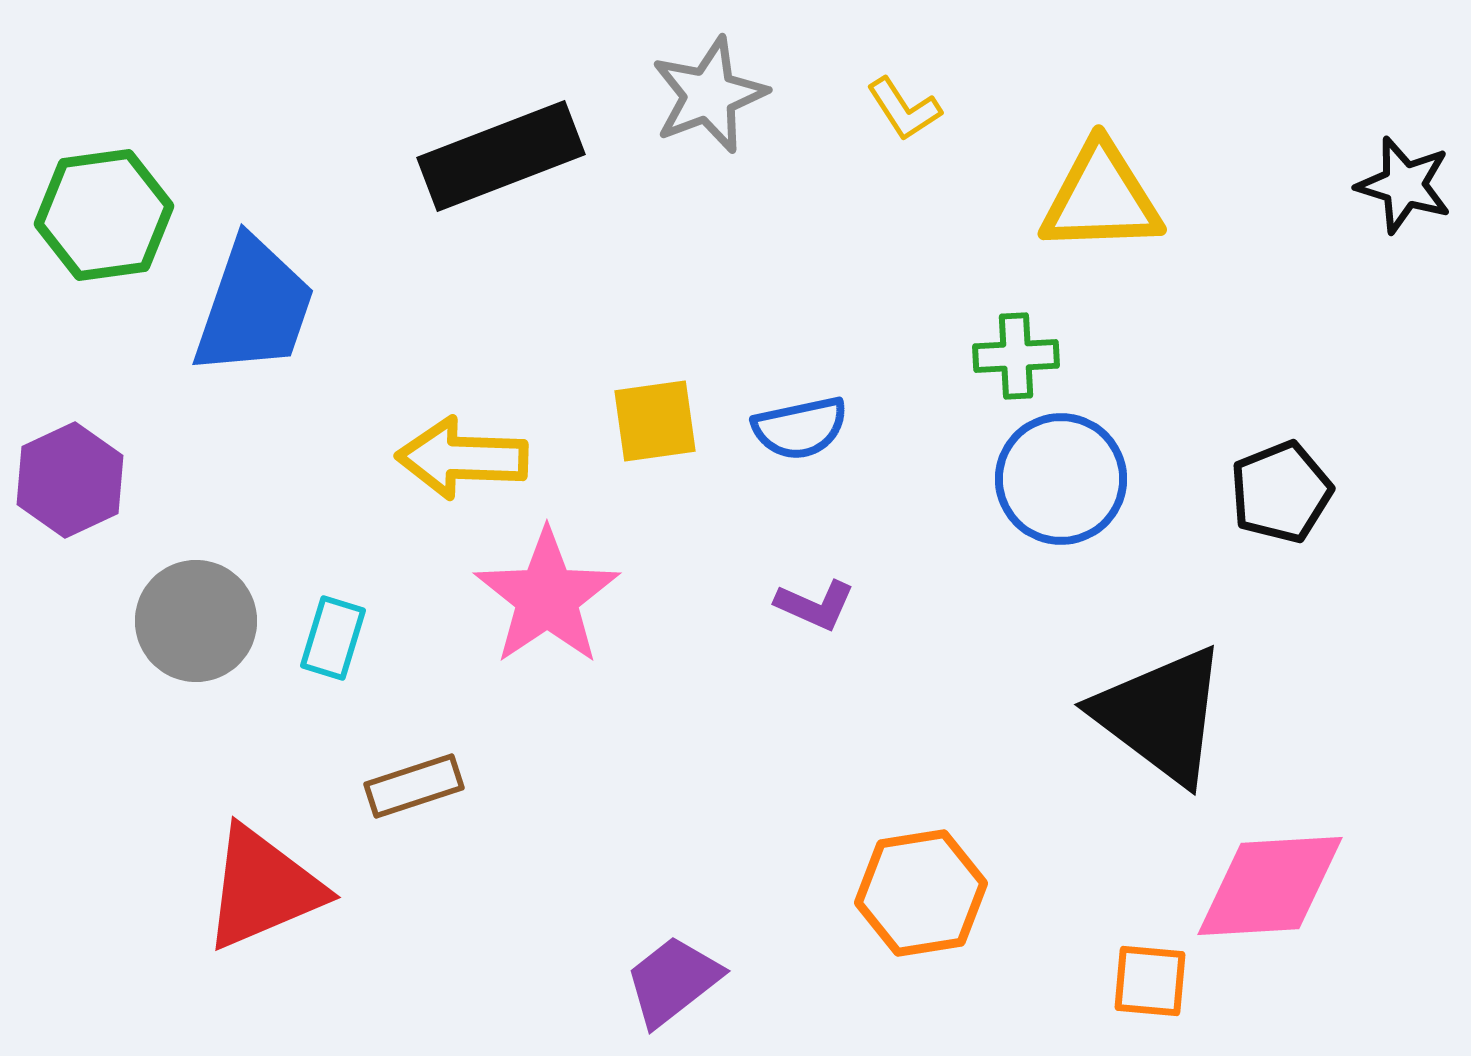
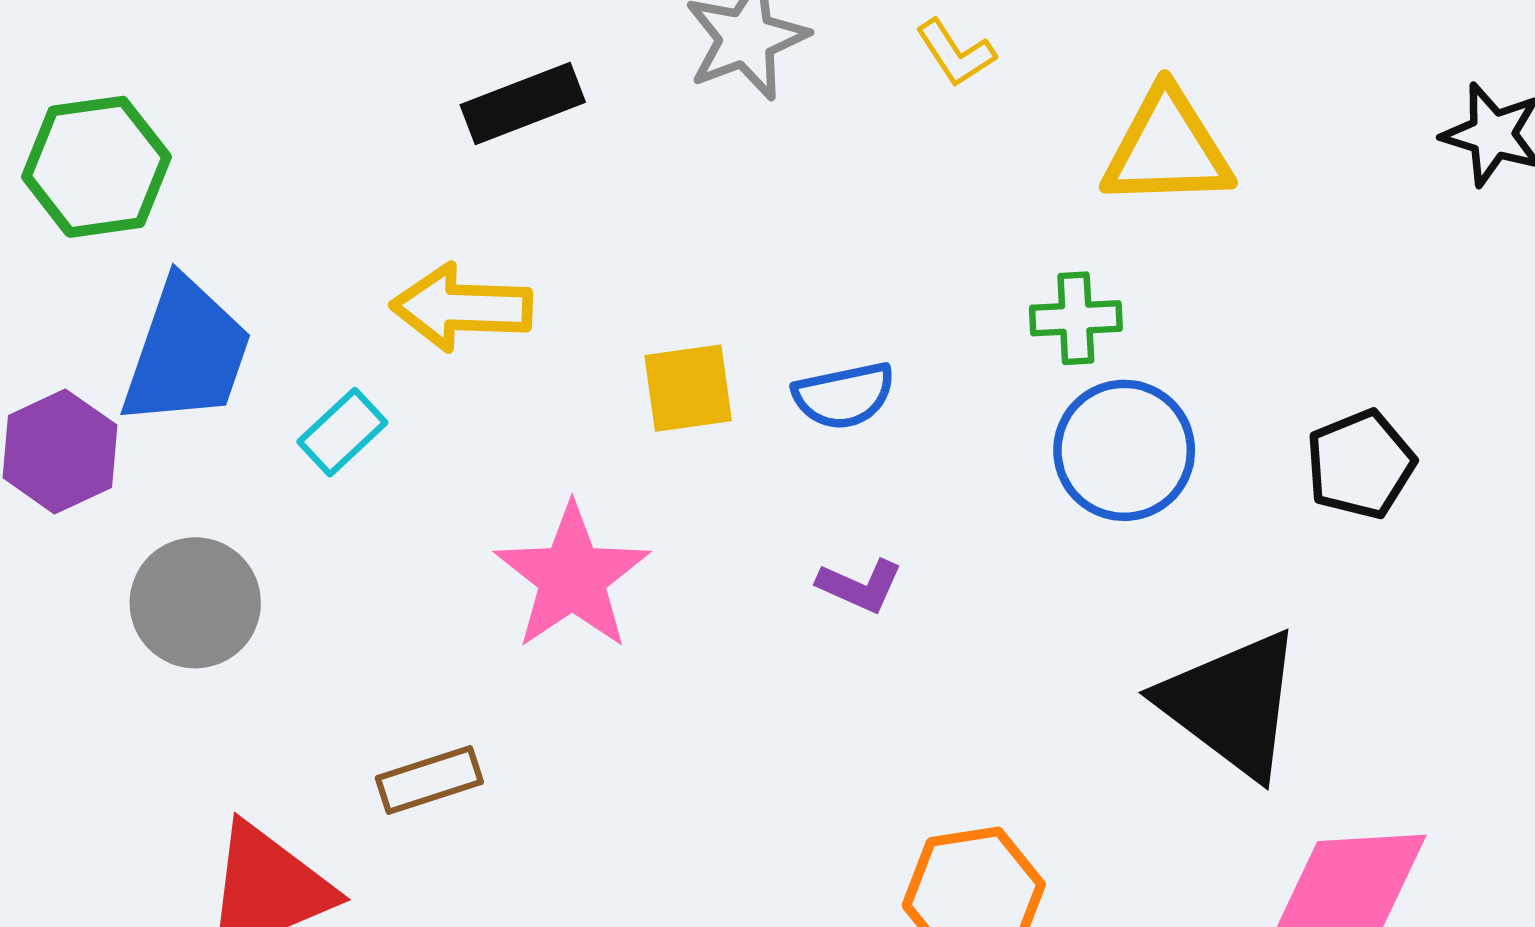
black rectangle: (501, 156) -> (523, 103), size x0.7
blue trapezoid: (254, 307) -> (187, 353), moved
yellow arrow: (462, 458) -> (462, 308), moved
cyan rectangle: (333, 638) -> (342, 432), moved, turned 30

